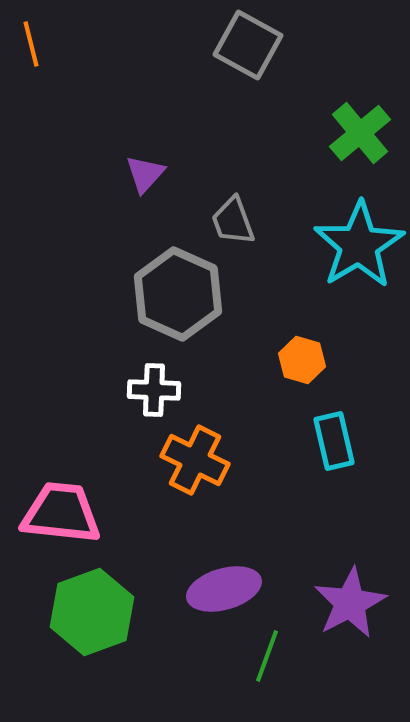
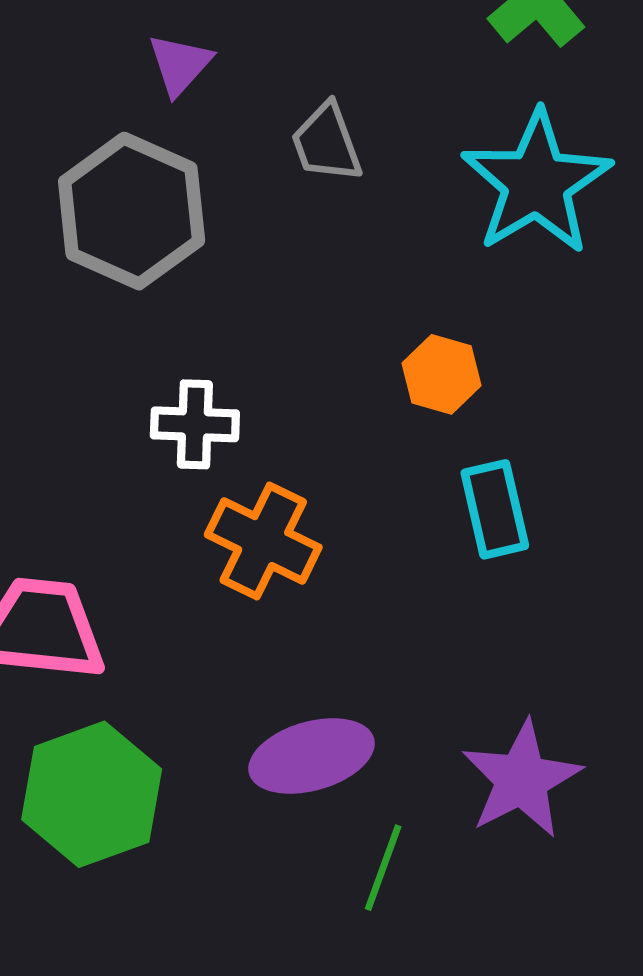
gray hexagon: (178, 294) -> (132, 211), moved

